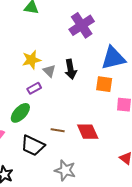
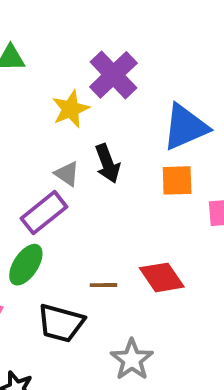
yellow star: (31, 60) -> (71, 109), moved
purple rectangle: (34, 88) -> (44, 213), size x1.6
gray star: (65, 170) -> (132, 360), turned 30

